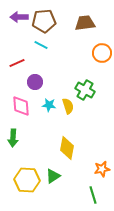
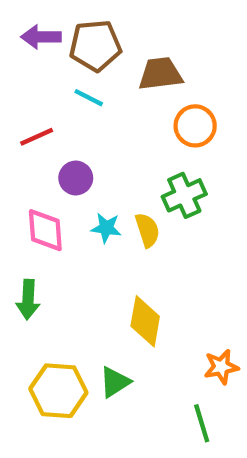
brown trapezoid: (85, 23) -> (160, 74), moved
orange circle: (102, 53) -> (195, 126), moved
green cross: (85, 90) -> (184, 195), turned 36

